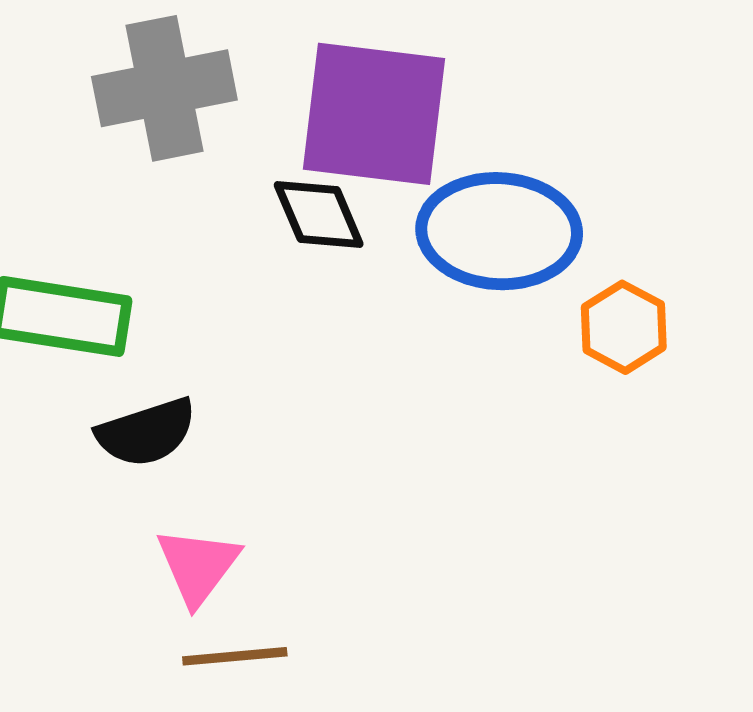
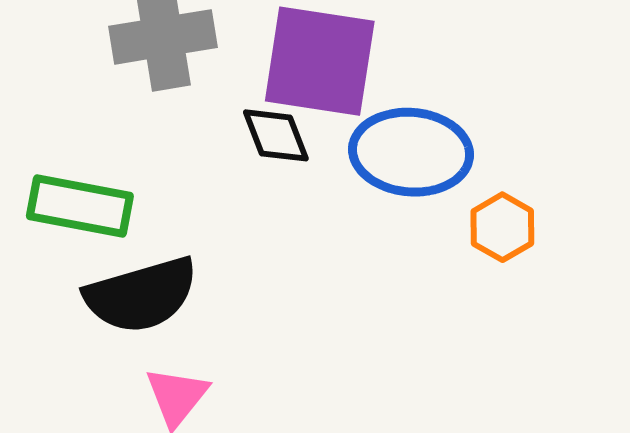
black semicircle: (146, 432) -> (141, 295), size x1.5

